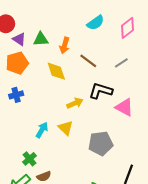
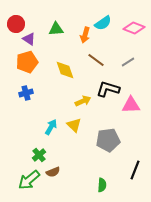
pink diamond: (127, 28) -> (134, 28), turned 60
green triangle: (41, 39) -> (56, 29), moved
orange arrow: (65, 45) -> (85, 35), moved
pink triangle: (124, 107) -> (131, 105), turned -30

